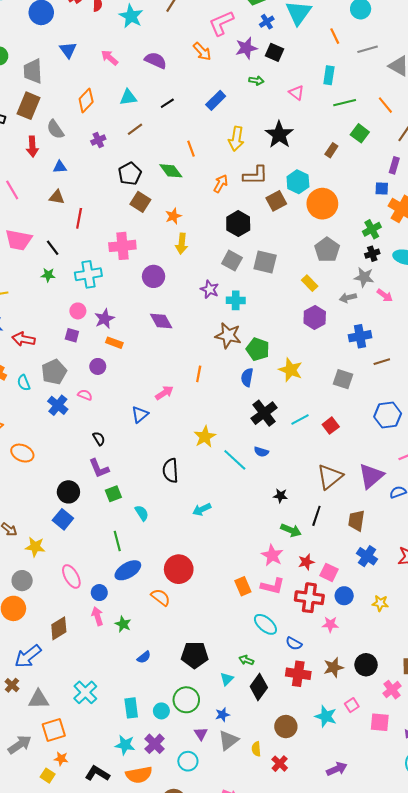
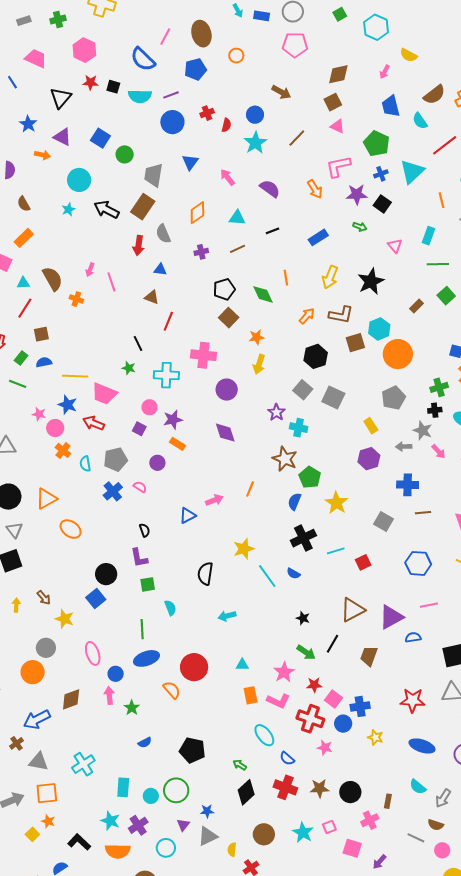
pink trapezoid: (19, 240) -> (104, 394), moved
blue cross: (367, 556) -> (360, 706), moved, turned 36
cyan triangle: (227, 679) -> (242, 665), moved, turned 32

